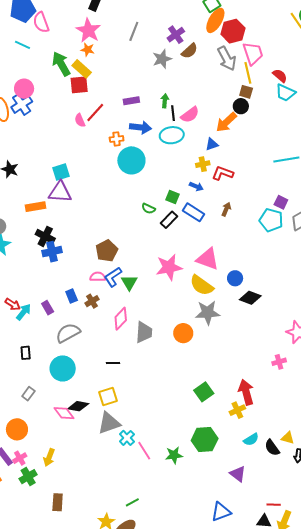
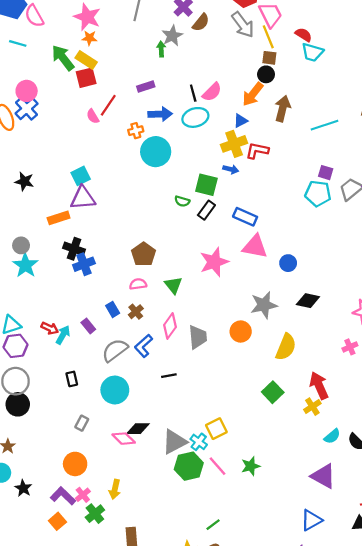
green arrow: (165, 101) -> (161, 49), moved
yellow cross: (203, 164) -> (234, 144), size x1.6
green square: (172, 197) -> (206, 185), size x1.5
brown arrow: (226, 209) -> (283, 109), moved, size x1.6
blue rectangle: (193, 212) -> (245, 217), moved
blue L-shape: (113, 277) -> (144, 346), moved
yellow semicircle: (202, 285) -> (286, 347), moved, turned -95
black diamond: (250, 298) -> (308, 301), moved
yellow square: (108, 397) -> (216, 429), moved
cyan cross: (127, 438) -> (199, 442), moved
green hexagon: (205, 440) -> (189, 466), moved
purple triangle: (238, 474) -> (323, 476), size x1.4

